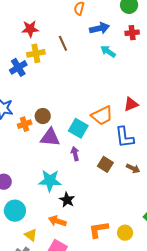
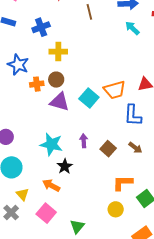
yellow cross: (36, 53) -> (58, 52), moved
purple arrow: (75, 154) -> (84, 141), moved
brown square: (105, 164) -> (108, 149), moved
orange L-shape: (99, 230) -> (123, 183), moved

